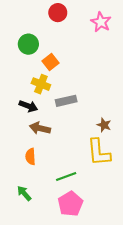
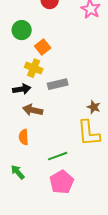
black arrow: (28, 106) -> (22, 89), turned -30

